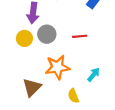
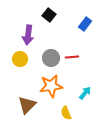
gray circle: (47, 34) -> (51, 58), moved

